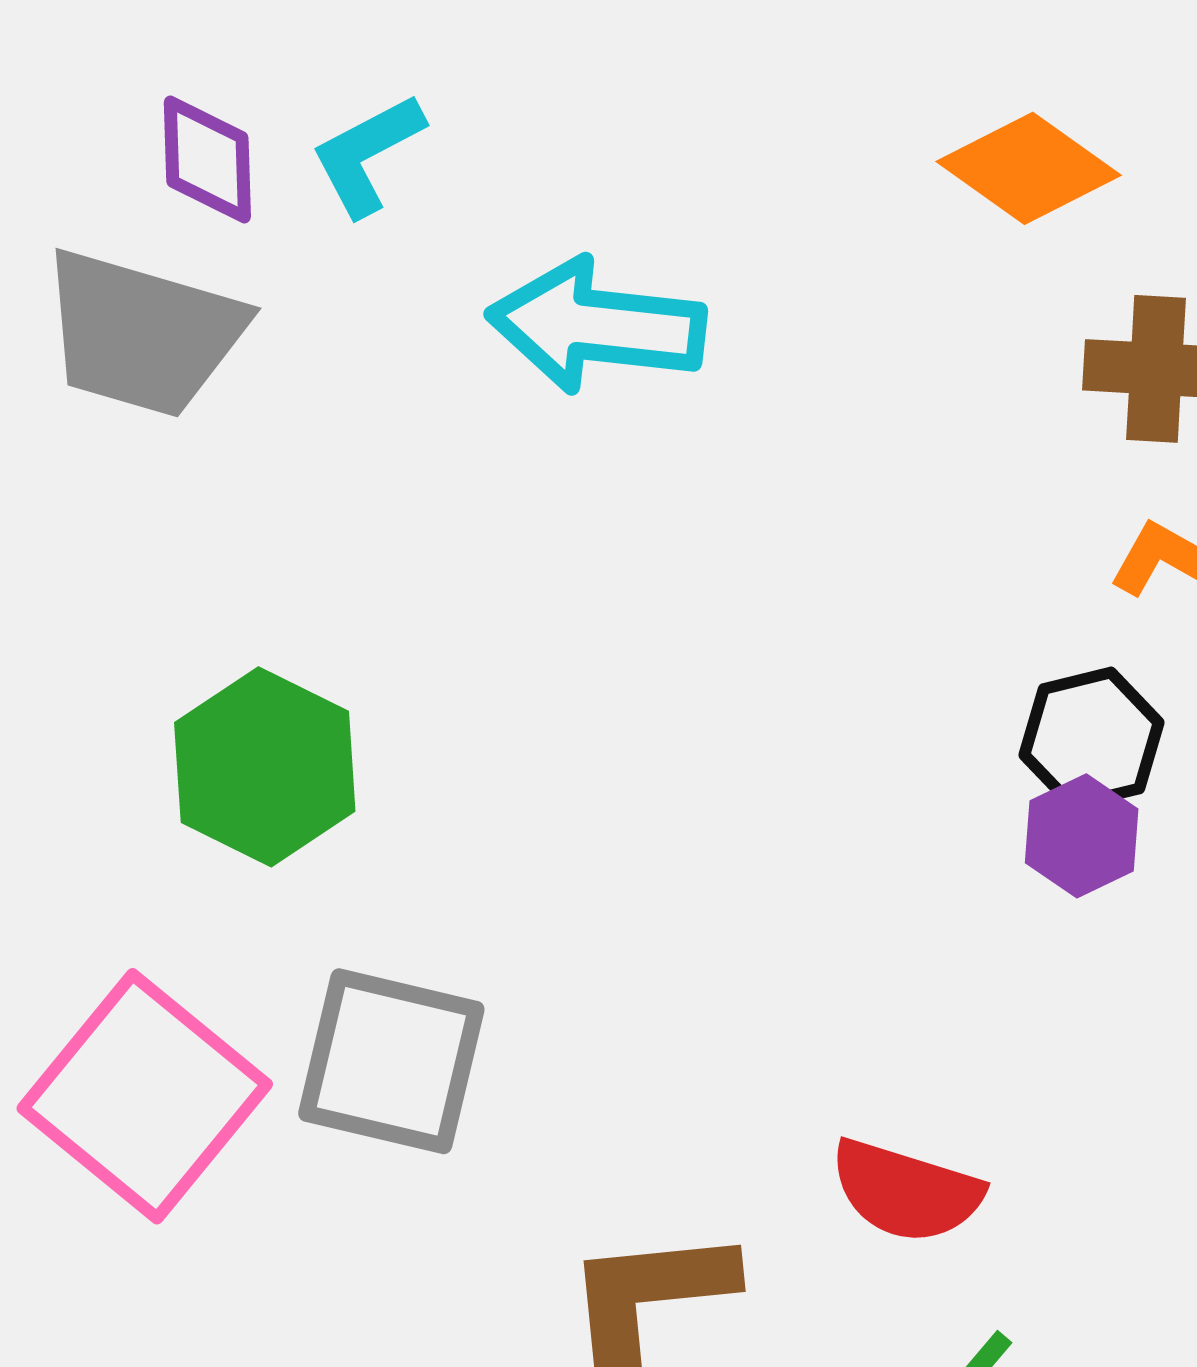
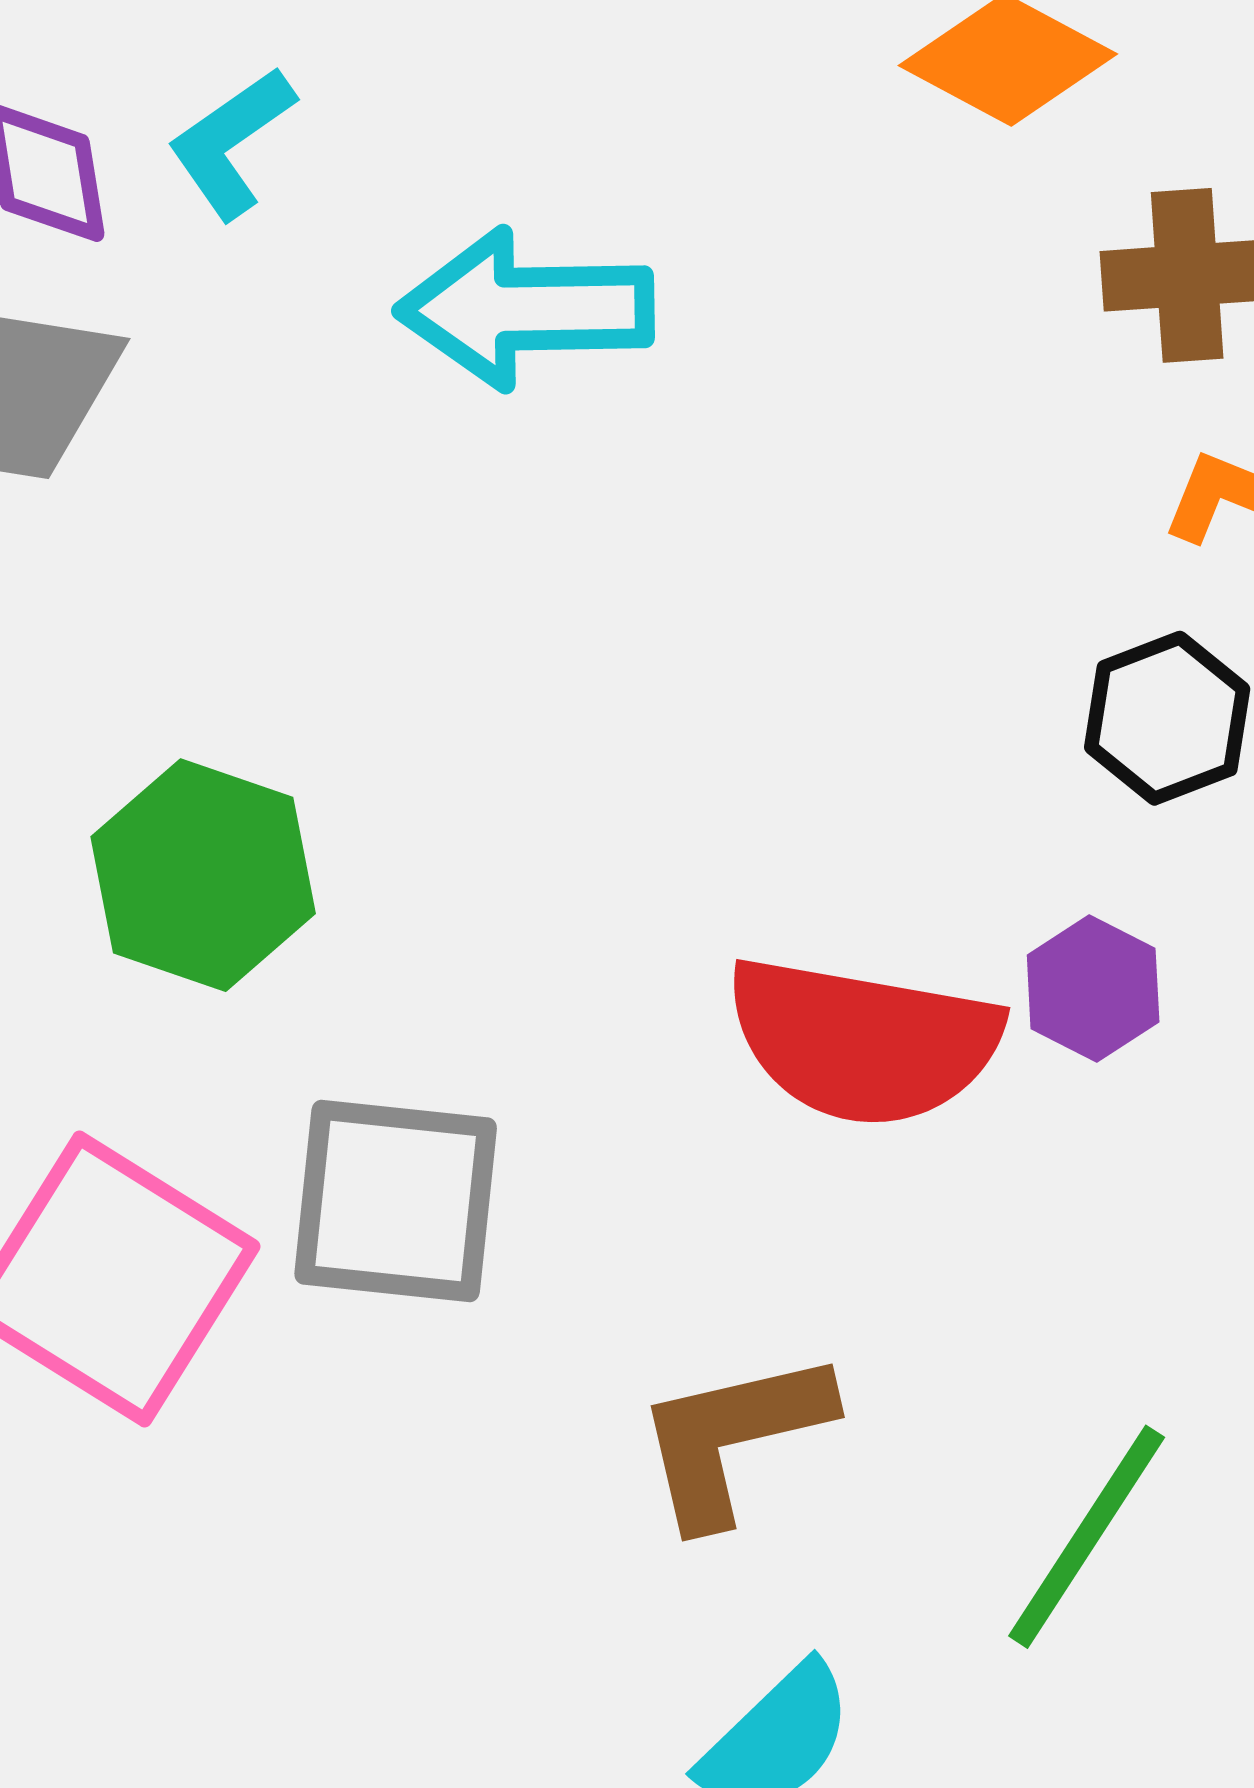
purple hexagon: (1082, 836) -> (1093, 989), moved
red semicircle: (906, 1191) -> (863, 1041), moved, size x1.5

